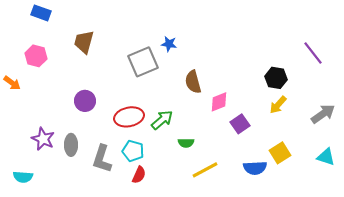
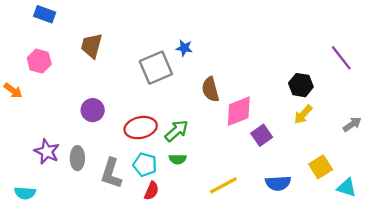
pink diamond: (219, 102) -> (239, 111), size x1.4
gray arrow: (323, 114) -> (352, 124), size x0.7
green semicircle: (186, 143) -> (178, 159), moved
yellow square: (280, 153) -> (321, 167), moved
cyan triangle: (326, 157) -> (347, 188), moved

